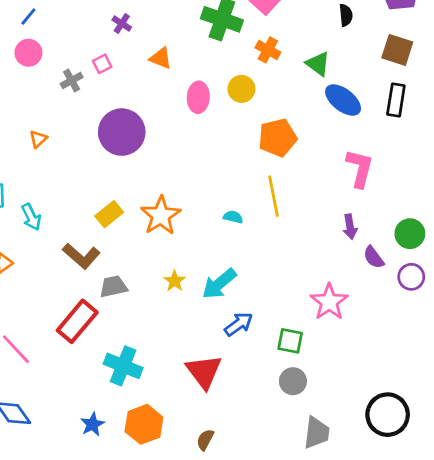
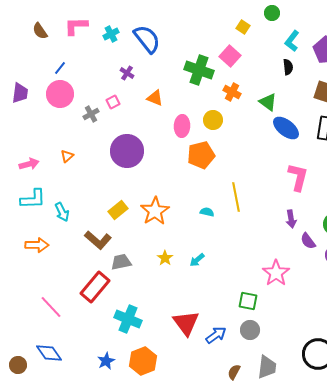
pink circle: (28, 53) -> (60, 94), size x1.4
orange pentagon: (278, 138) -> (201, 155), moved
cyan arrow: (219, 284) -> (197, 260), size x0.6
blue arrow: (239, 324) -> (216, 335), moved
brown semicircle: (205, 440) -> (234, 372), moved

